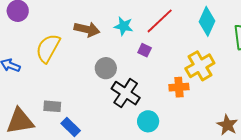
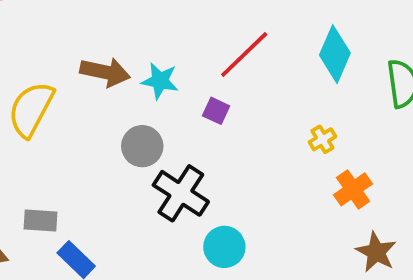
cyan star: (124, 26) -> (160, 81), moved
yellow cross: (200, 66) -> (322, 139), size x0.5
orange cross: (179, 87) -> (353, 189), moved, turned -30

